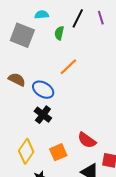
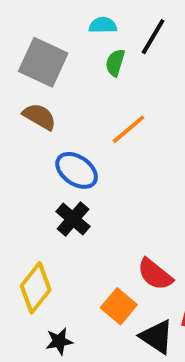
cyan semicircle: (42, 15) -> (103, 25), moved
brown semicircle: (17, 79) -> (39, 117), moved
orange square: (58, 152) -> (119, 306), moved, turned -30

